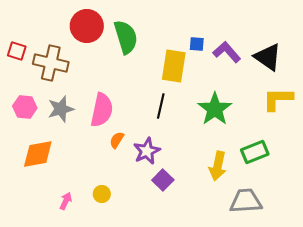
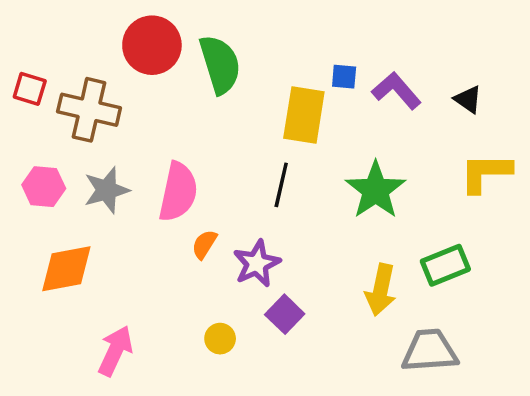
black triangle: (268, 57) -> (468, 99), size x0.6
yellow circle: (102, 194) -> (220, 339), moved
pink arrow: (66, 201) -> (115, 351), size x1.6

